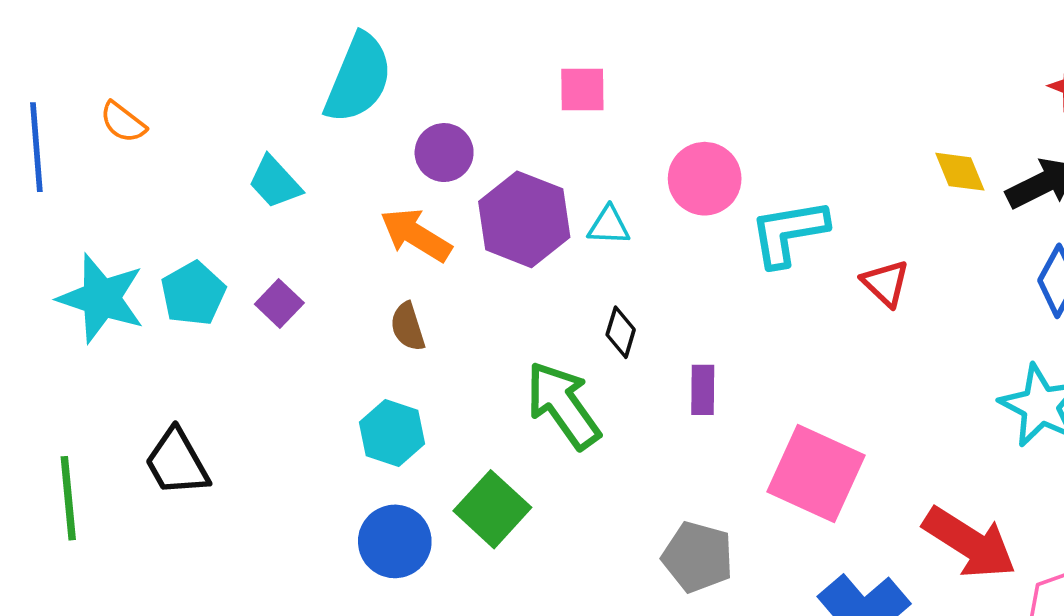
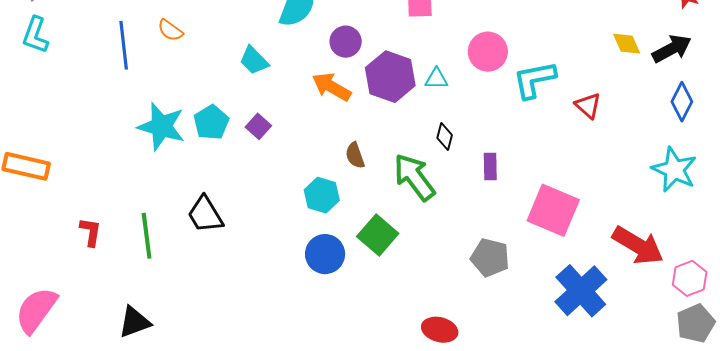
brown semicircle: (408, 327) -> (355, 155), moved

